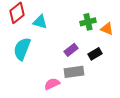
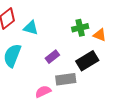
purple rectangle: (71, 50) -> (52, 57), moved
black rectangle: (95, 54) -> (87, 61), size x1.5

